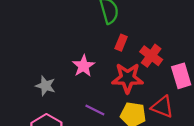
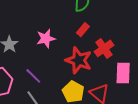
purple line: (95, 110) -> (33, 76), moved

